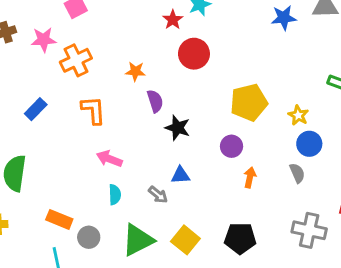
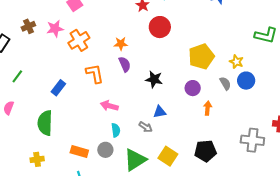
purple semicircle: (155, 101) -> (125, 64), moved
blue rectangle: (36, 109) -> (58, 88), moved
gray semicircle: (297, 173) -> (225, 83), moved
gray circle: (89, 237) -> (105, 150), moved

